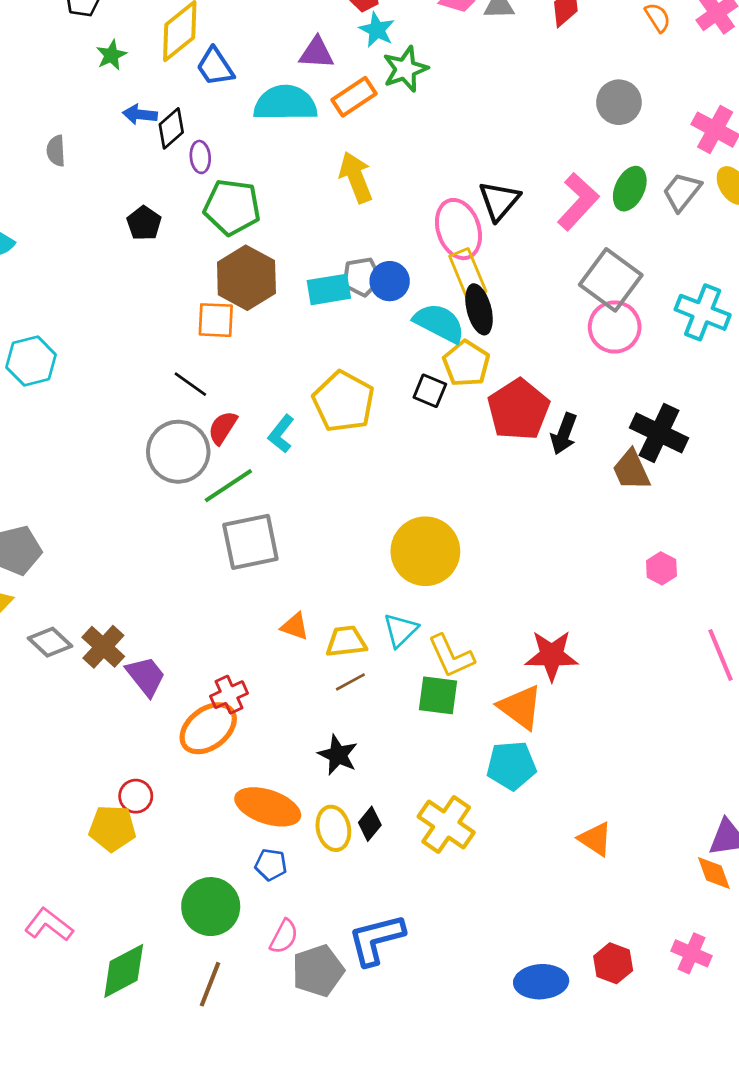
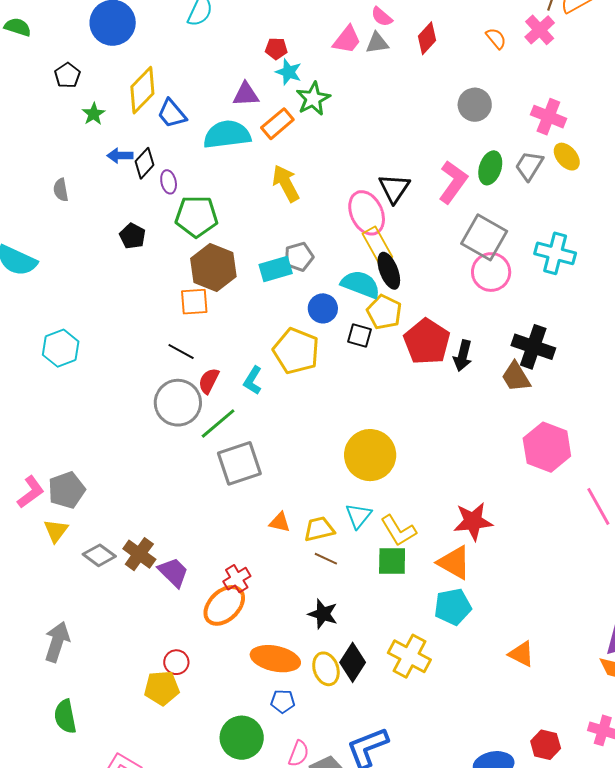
blue circle: (390, 281) -> (323, 308), moved
pink hexagon: (661, 568) -> (547, 447), size x2.0
brown line: (350, 682) -> (326, 559), turned 60
black diamond: (370, 824) -> (353, 662), size x1.5

